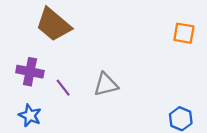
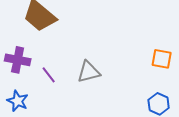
orange square: (184, 33) -> (162, 59), moved

